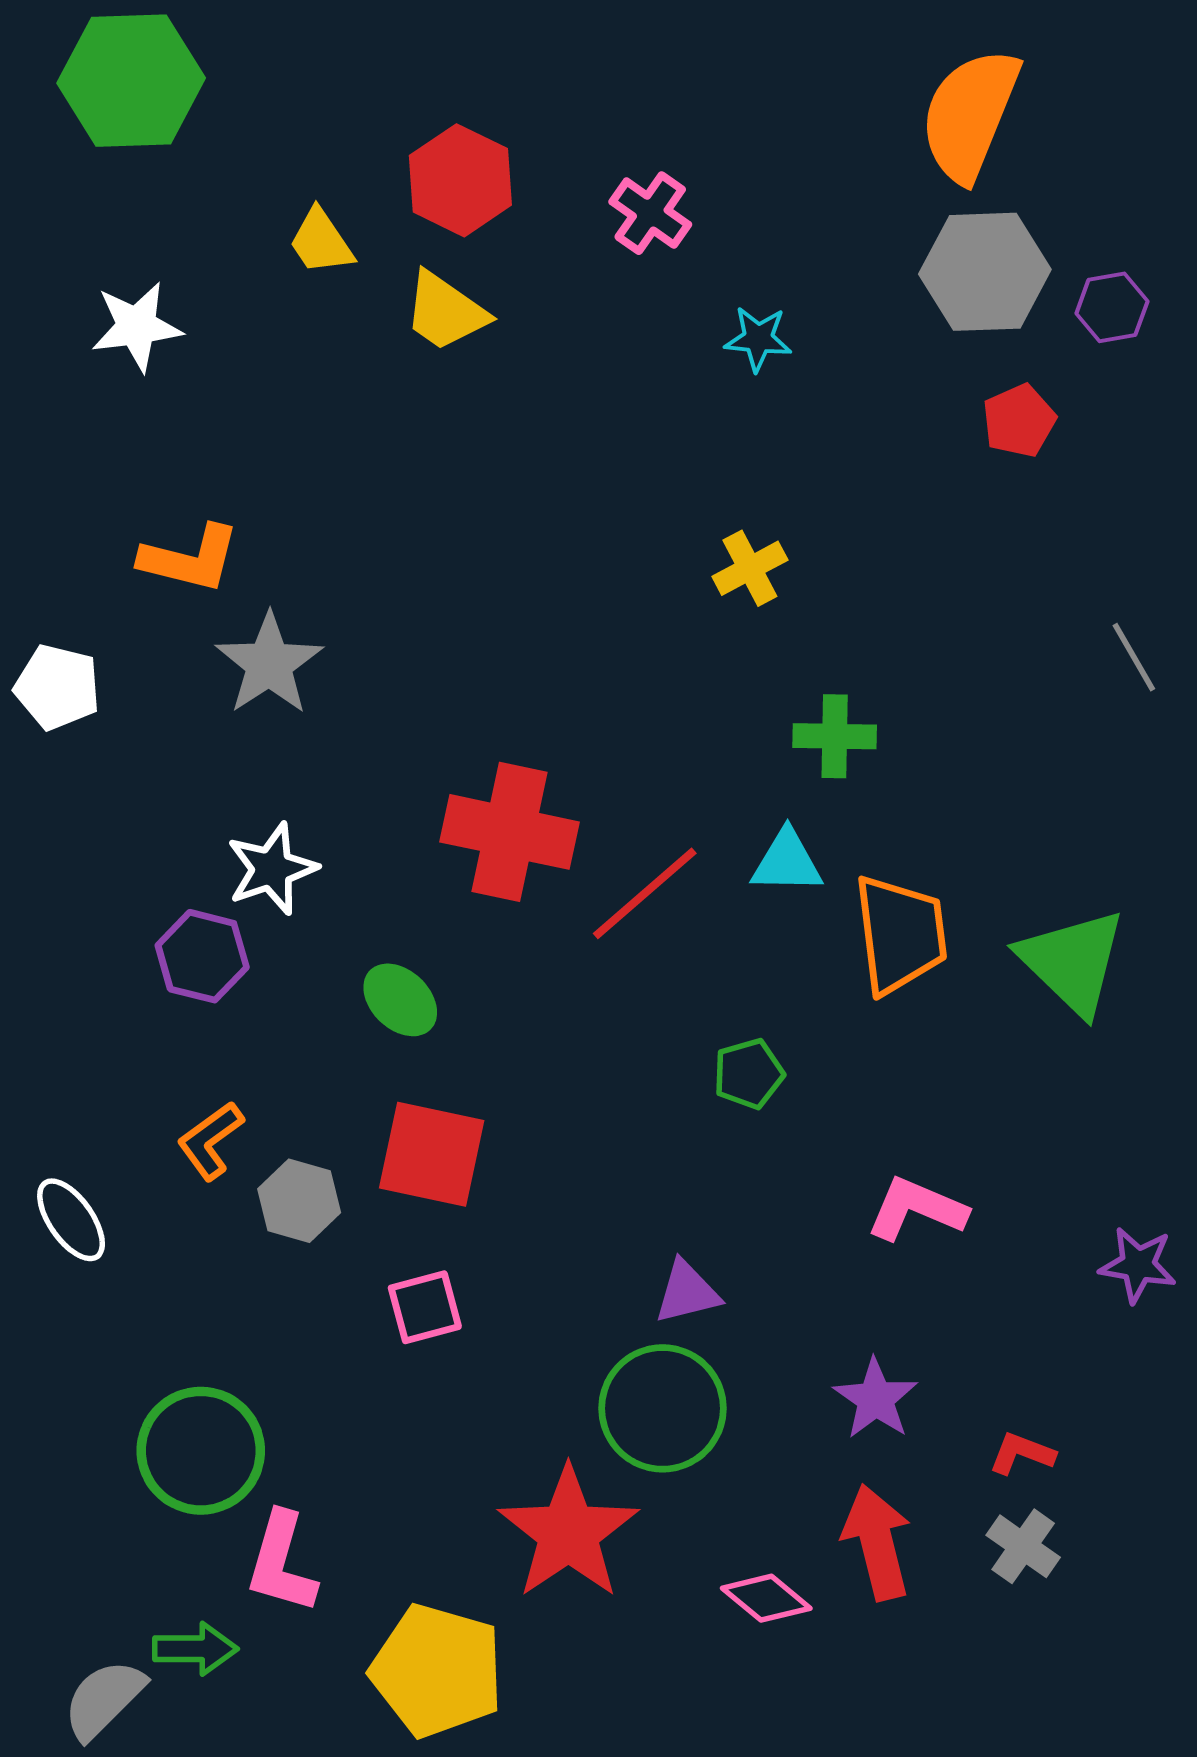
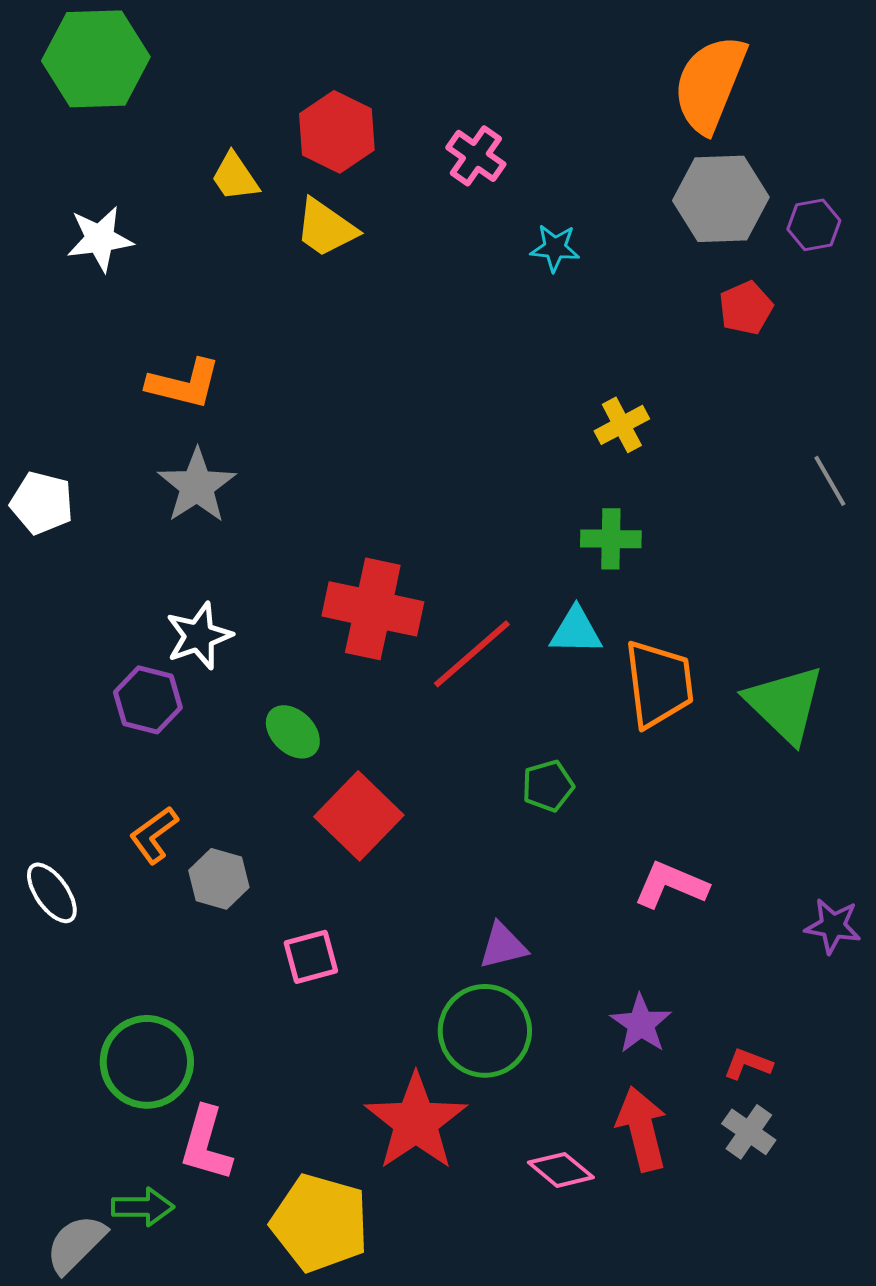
orange L-shape: (190, 559) -> (184, 384), moved
yellow cross: (750, 568) -> (622, 425), moved
red square: (432, 1154) -> (359, 816), moved, turned 32

